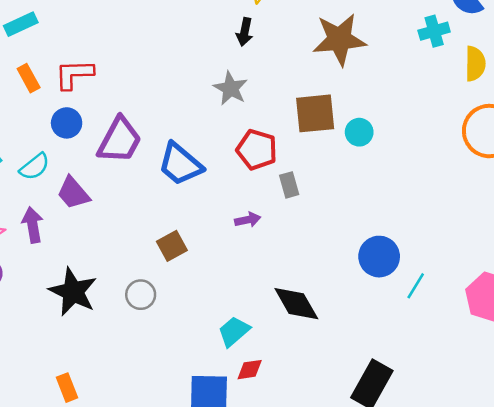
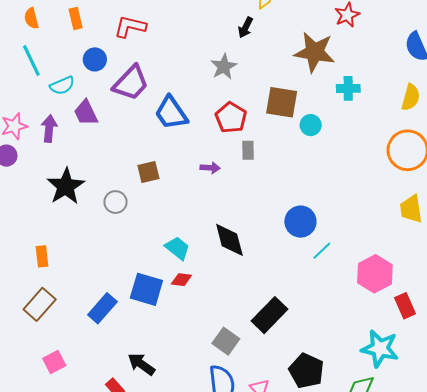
cyan cross: (434, 31) -> (348, 88), moved
red L-shape: (74, 74) -> (130, 27), moved
cyan trapezoid: (234, 331) -> (177, 248), turned 64

